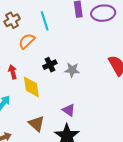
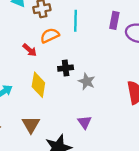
red arrow: (13, 72) -> (30, 50), moved, turned 128
purple triangle: (69, 110) -> (85, 122), moved

